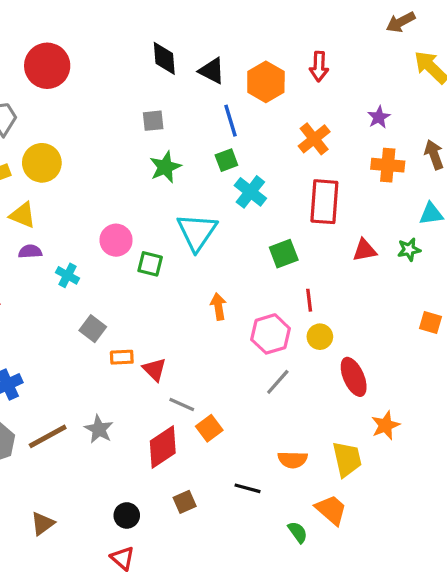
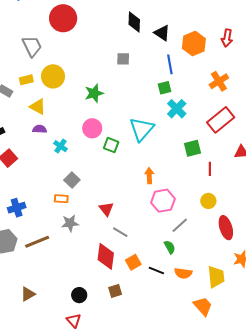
green star: (165, 167) -> (94, 93), moved
red rectangle: (324, 202) -> (221, 120), turned 40
red line: (309, 300) -> (210, 169), moved
pink hexagon: (271, 334) -> (163, 201), moved
orange rectangle: (122, 357) -> (61, 199), moved
orange square: (209, 428) -> (133, 262), moved
gray star: (99, 429) -> (70, 223), moved, turned 30
red diamond: (163, 447) -> (106, 256), turned -56
black line: (248, 488) -> (156, 270), moved
green semicircle: (298, 532) -> (170, 247), moved

